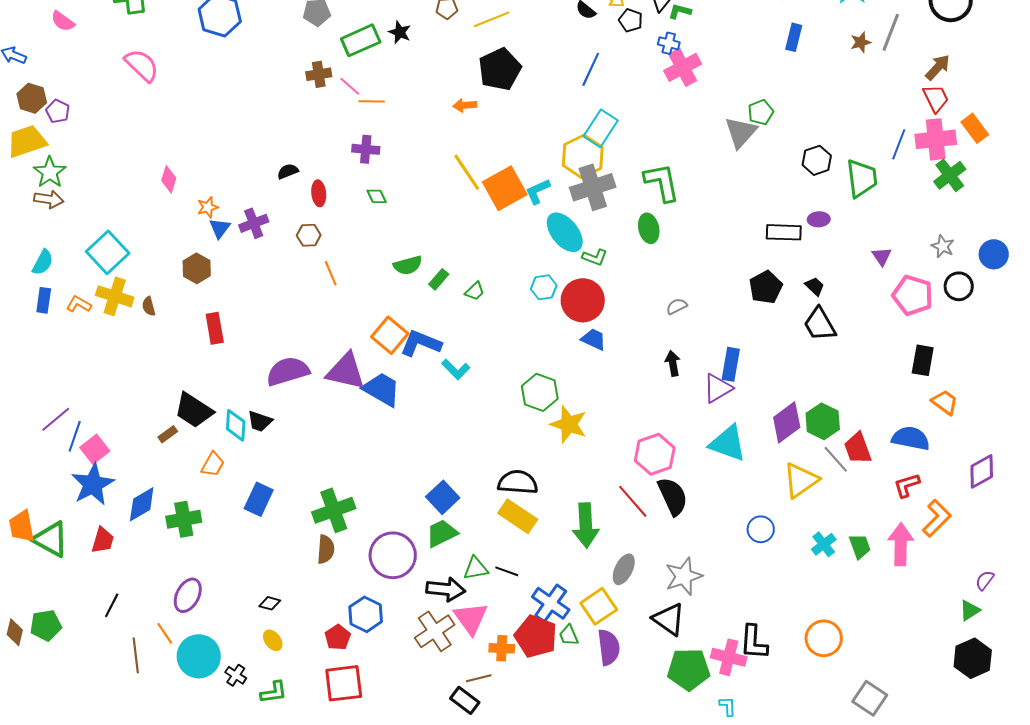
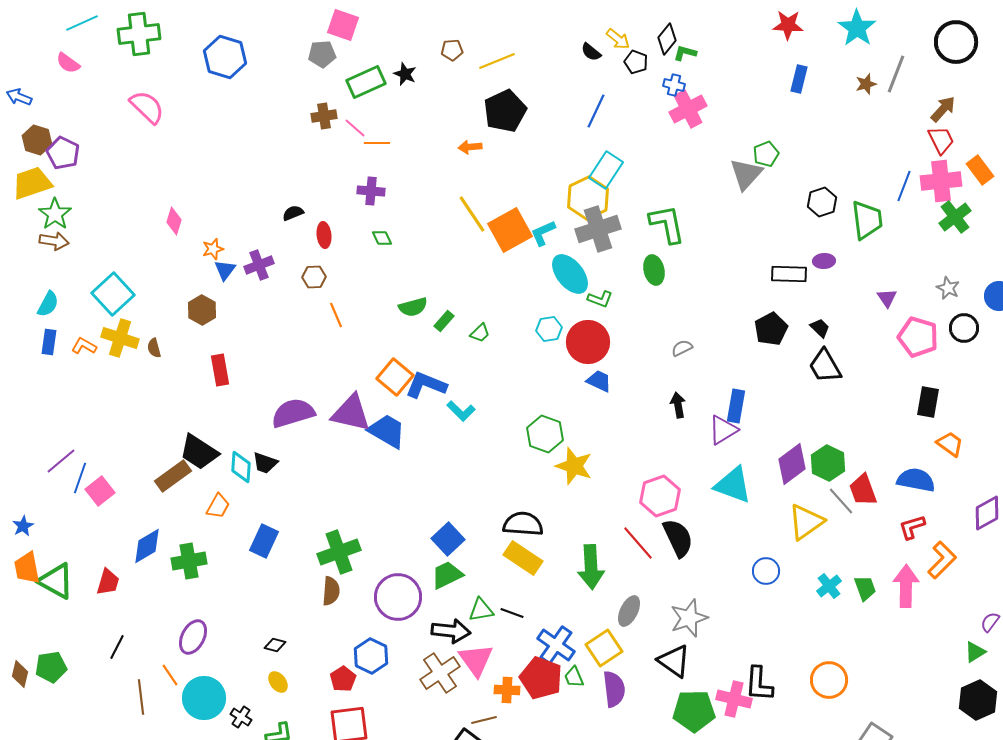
purple pentagon: (58, 111) -> (63, 153), size x1.4
brown rectangle: (168, 434) -> (173, 476), size x1.8
blue star: (93, 484) -> (23, 526), moved, size x0.5

